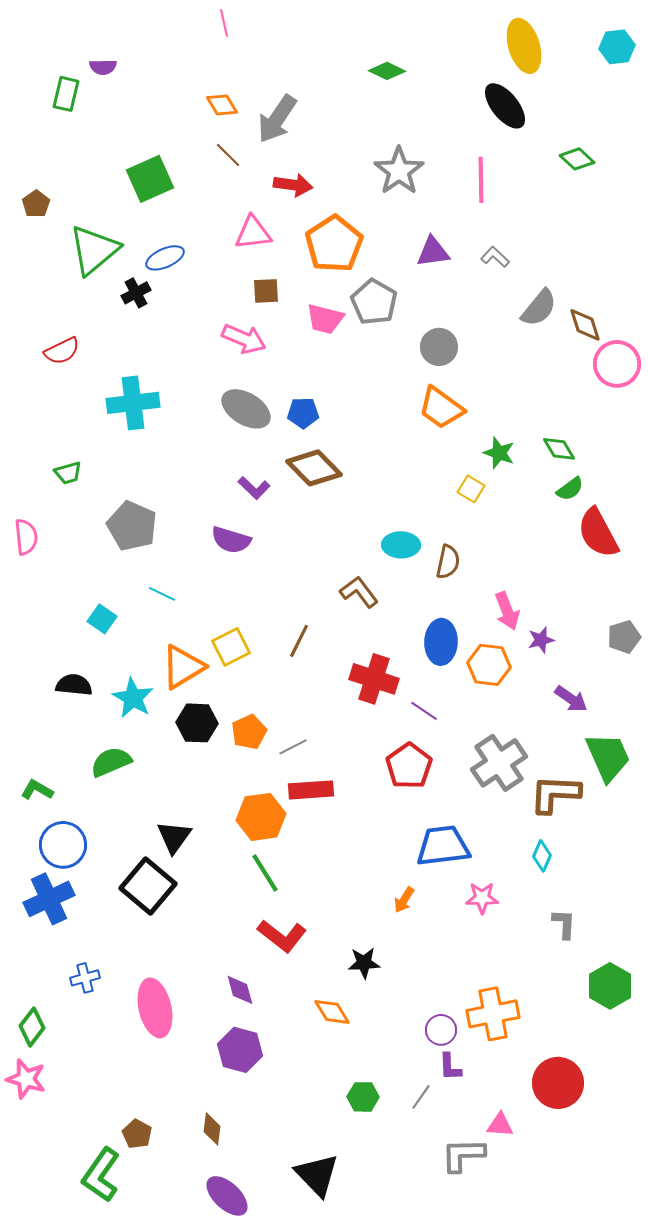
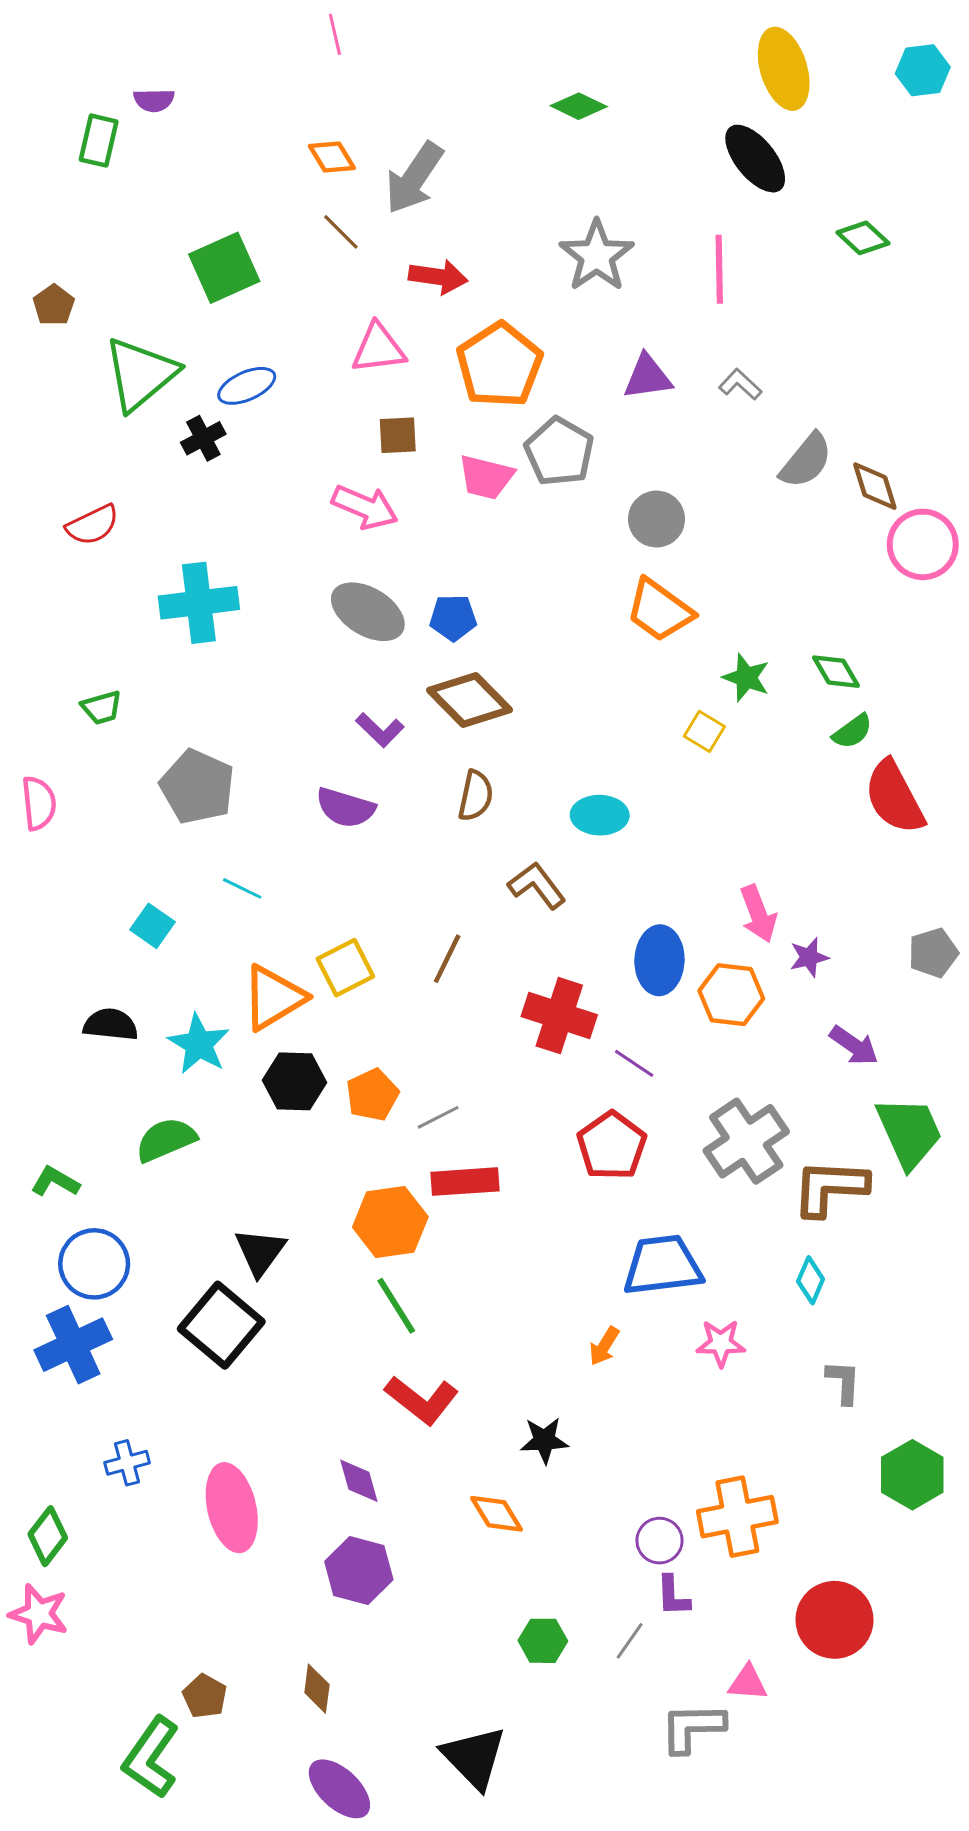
brown semicircle: (448, 562) -> (476, 796), moved

